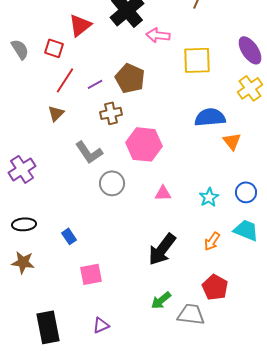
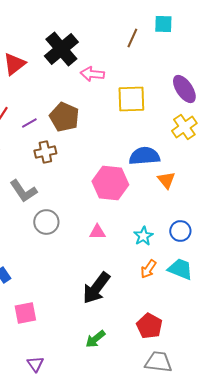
pink hexagon: (144, 144) -> (110, 183), moved
orange arrow: (212, 241) -> (148, 269), moved
gray trapezoid: (191, 314) -> (158, 362), moved
purple triangle: (101, 325) -> (35, 364), turned -42

